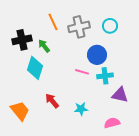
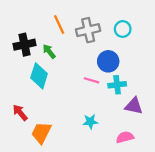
red arrow: (52, 101) -> (20, 113), moved
orange trapezoid: (20, 111) -> (41, 133), moved, turned -115

